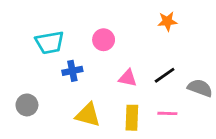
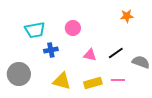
orange star: (167, 21) -> (127, 16), moved
gray circle: (27, 105) -> (19, 74), size x1.5
yellow rectangle: (132, 118) -> (93, 83), turned 72

